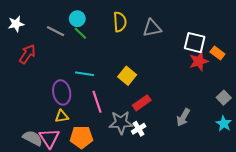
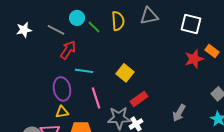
white star: (16, 24) -> (24, 30), moved
gray triangle: (152, 28) -> (149, 16), moved
green line: (80, 33) -> (94, 27), moved
white square: (195, 43) -> (191, 24), moved
red arrow: (27, 54) -> (68, 50), moved

